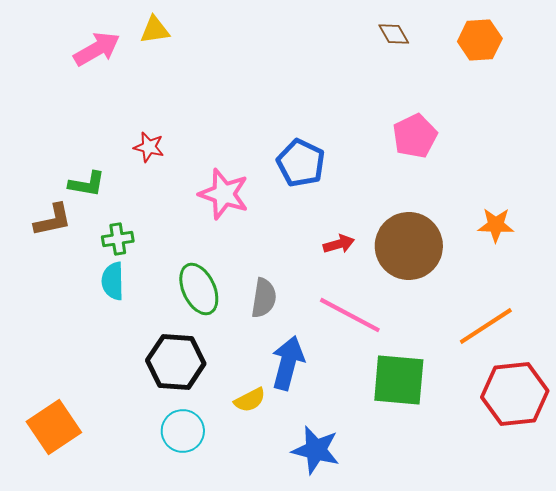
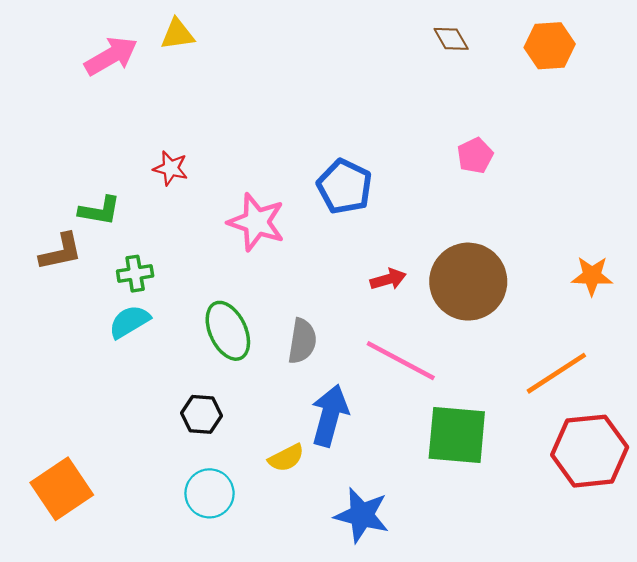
pink pentagon: (415, 136) -> (475, 156), size x0.7
orange star: (496, 225) -> (592, 276), moved
cyan semicircle: (113, 281) -> (129, 322), turned 60
black hexagon: (176, 362) -> (202, 414), size x0.6

